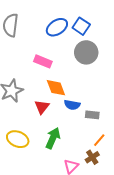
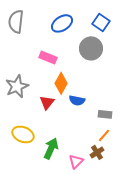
blue square: (81, 26) -> (101, 22), moved
orange diamond: (56, 88) -> (61, 83), turned 50
gray rectangle: (92, 115) -> (105, 114), moved
green arrow: (53, 138) -> (51, 148), moved

